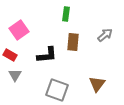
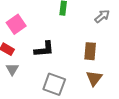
gray arrow: (105, 35) -> (102, 16), moved
brown rectangle: (73, 42) -> (90, 51), moved

